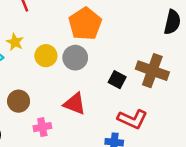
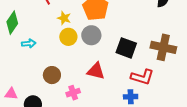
yellow star: (15, 42) -> (64, 18), moved
brown cross: (152, 71) -> (163, 47), moved
black square: (117, 80) -> (126, 48), size x1.5

